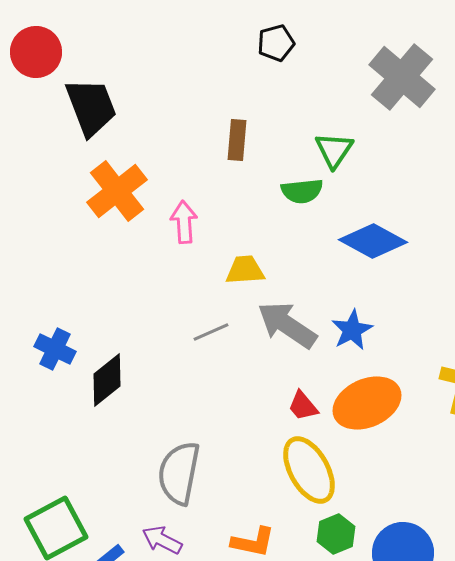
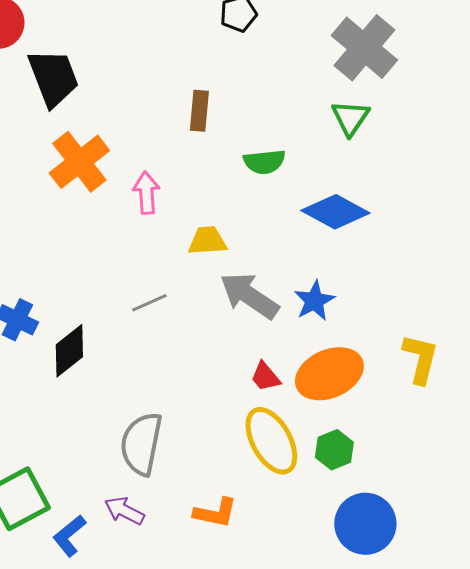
green triangle: (334, 150) -> (350, 118), moved
gray line: (211, 332) -> (149, 303), moved
green hexagon: (336, 534) -> (334, 450), moved

